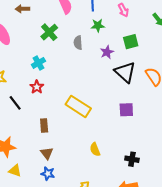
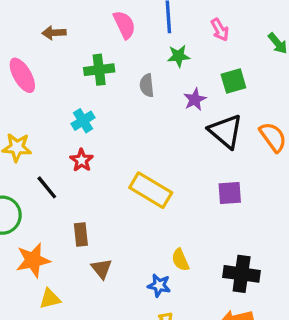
green cross: (49, 32) -> (99, 70), turned 36
brown rectangle: (44, 125) -> (81, 235), moved
black cross: (132, 159) -> (242, 274), size x1.5
yellow triangle: (15, 171) -> (50, 299), turned -32
blue star: (48, 174) -> (159, 285), moved

